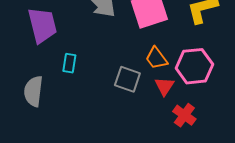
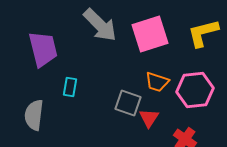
orange trapezoid: (156, 58) -> (157, 82), turned -35
red triangle: (164, 86) -> (149, 118), moved

